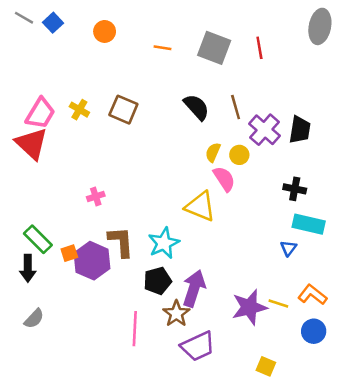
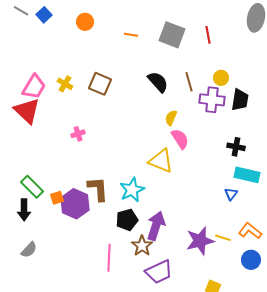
purple cross: (265, 130) -> (212, 100), turned -35
yellow circle: (239, 155) -> (221, 78), moved
pink cross: (96, 196) -> (78, 134), moved

